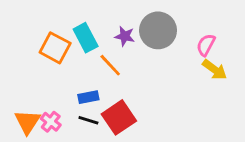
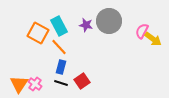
orange line: (110, 65) -> (59, 47), moved
yellow arrow: (215, 70) -> (153, 39), moved
blue rectangle: (88, 97) -> (61, 67), turned -64
red square: (119, 117) -> (82, 81), size x0.7

